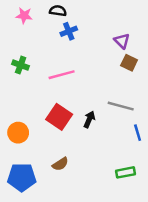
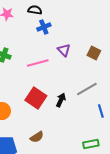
purple triangle: (122, 41) -> (64, 50), moved
gray line: (121, 106) -> (87, 89), turned -45

